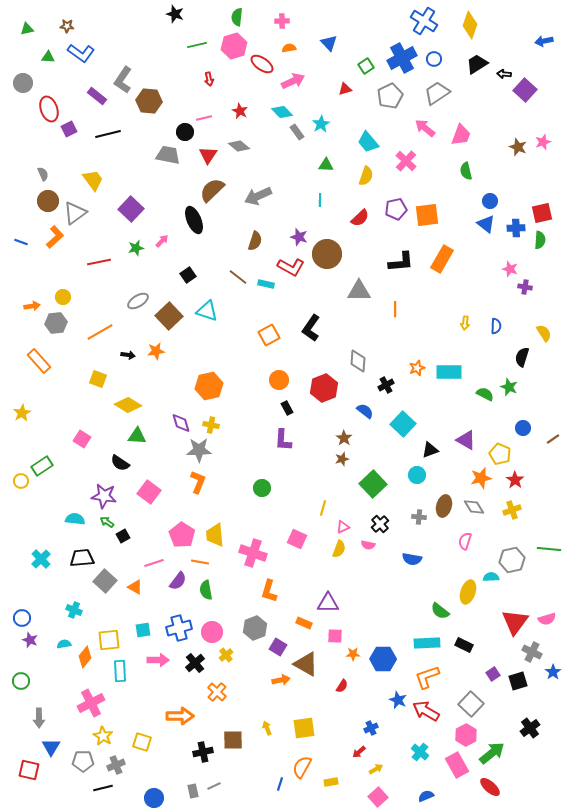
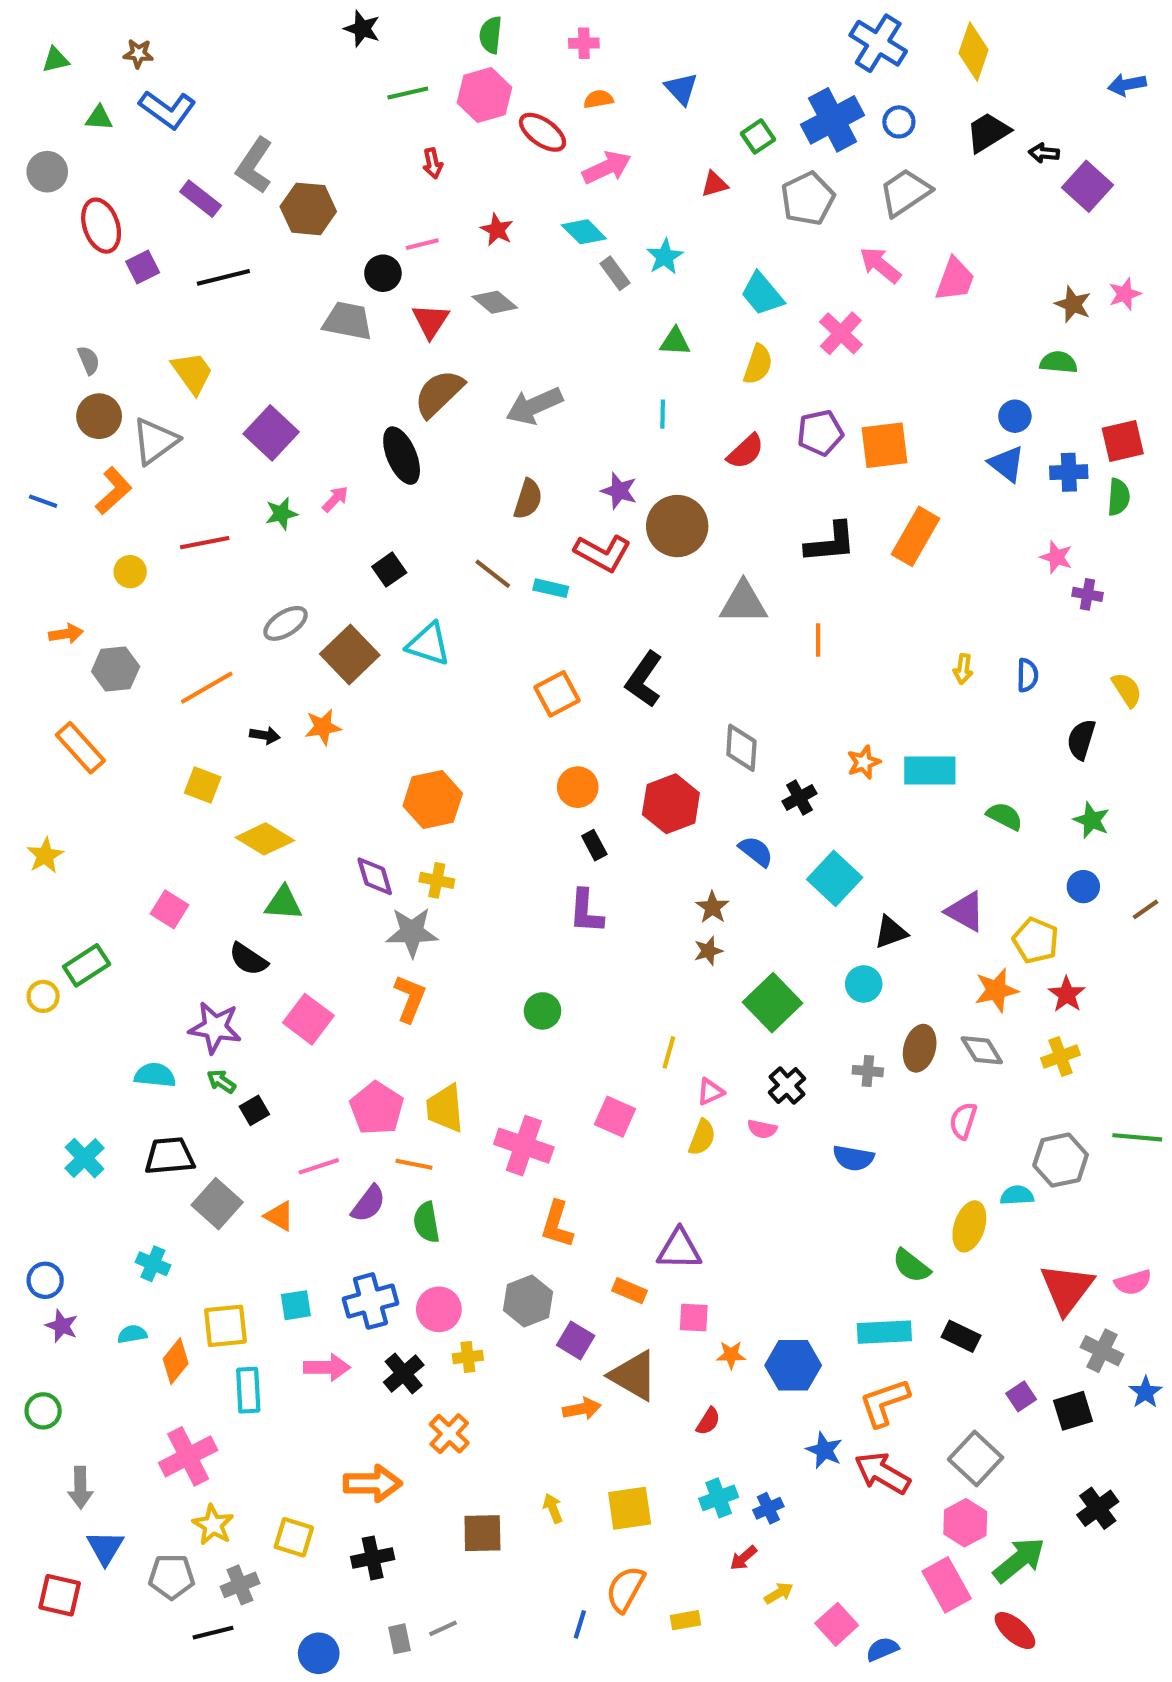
green semicircle: (466, 171) -> (1058, 362), moved, turned 108
yellow circle: (63, 297) -> (130, 572), moved
green star: (509, 387) -> (1092, 820), moved
yellow cross: (226, 655) -> (468, 1357), turned 32
black cross: (203, 752) -> (373, 1558), moved
cyan cross: (420, 752) -> (719, 1498), moved, turned 30
pink square: (378, 797) -> (837, 1624), moved

